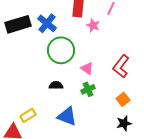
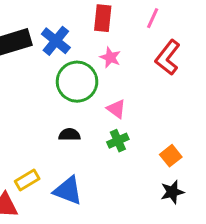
pink star: (93, 25) -> (110, 57), moved
red L-shape: (121, 66) -> (168, 57), moved
blue triangle: (67, 116) -> (68, 190), moved

